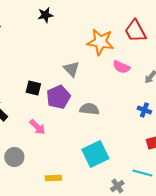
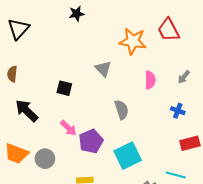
pink semicircle: (121, 67) -> (150, 80), moved, turned -114
purple pentagon: (58, 97) -> (91, 141), moved
gray semicircle: (89, 109) -> (122, 110), turned 66

